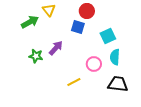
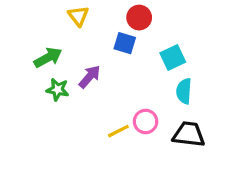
green arrow: (30, 22) -> (48, 58), moved
pink circle: (94, 64) -> (146, 121), moved

